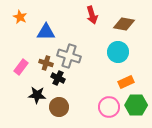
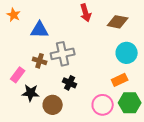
cyan circle: (118, 52) -> (127, 53), moved
gray cross: (69, 56) -> (63, 54), turned -30
pink rectangle: (21, 67) -> (18, 75), moved
black cross: (58, 78) -> (70, 83), moved

